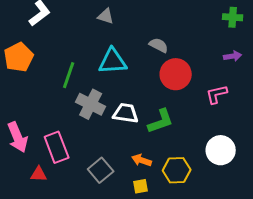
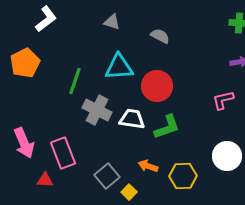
gray semicircle: (159, 45) -> (160, 36), moved
red circle: (176, 74) -> (157, 86), moved
yellow square: (141, 186) -> (129, 192), moved, turned -35

